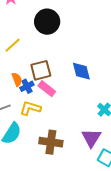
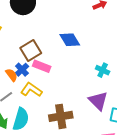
orange semicircle: (17, 79) -> (12, 75), moved
yellow L-shape: (30, 108) -> (31, 90), turned 35

